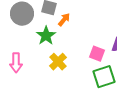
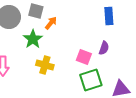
yellow cross: (58, 62) -> (45, 65), turned -30

